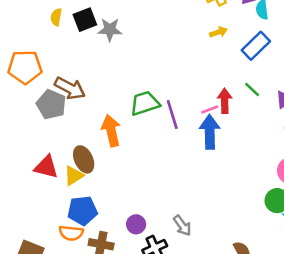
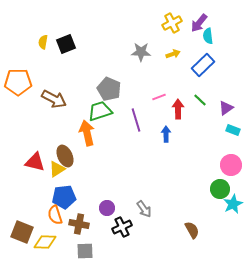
gray star: (110, 30) -> (141, 52), moved
green trapezoid: (145, 103) -> (100, 111), moved
gray pentagon: (51, 104) -> (109, 89), moved
pink line: (210, 109) -> (159, 97), moved
blue arrow: (210, 132) -> (166, 134), size x0.6
orange semicircle: (71, 233) -> (55, 215), turned 66

